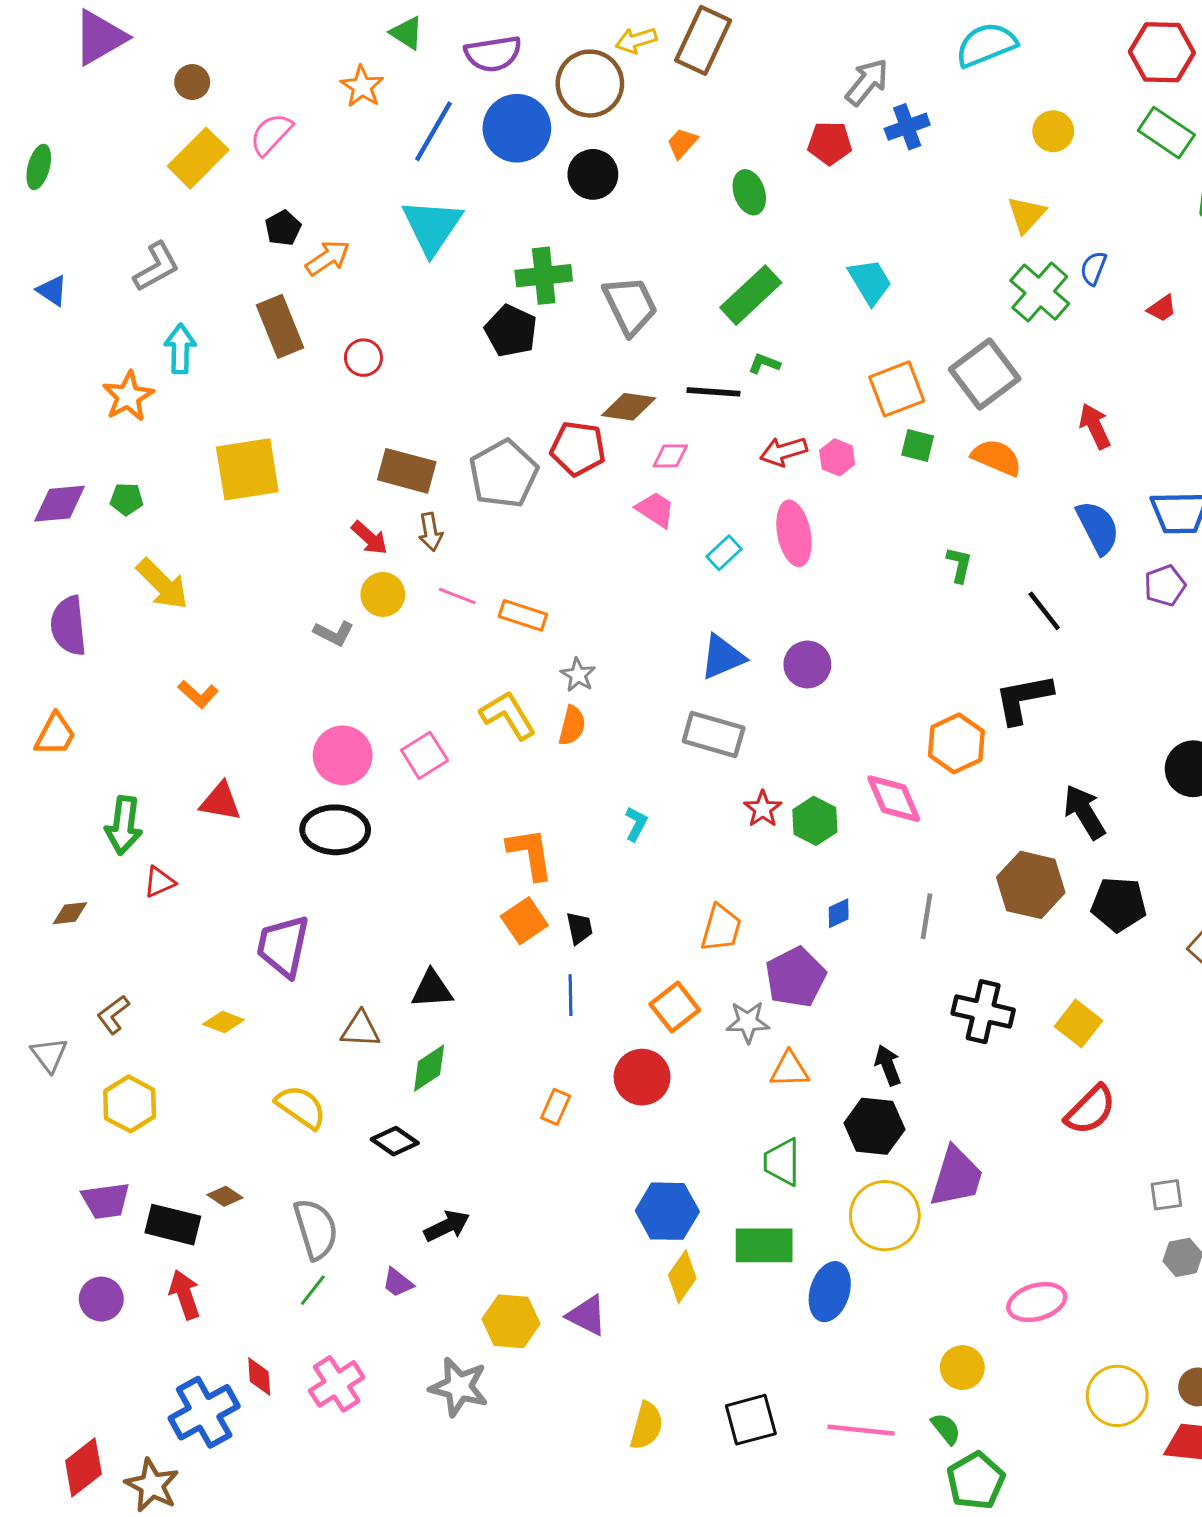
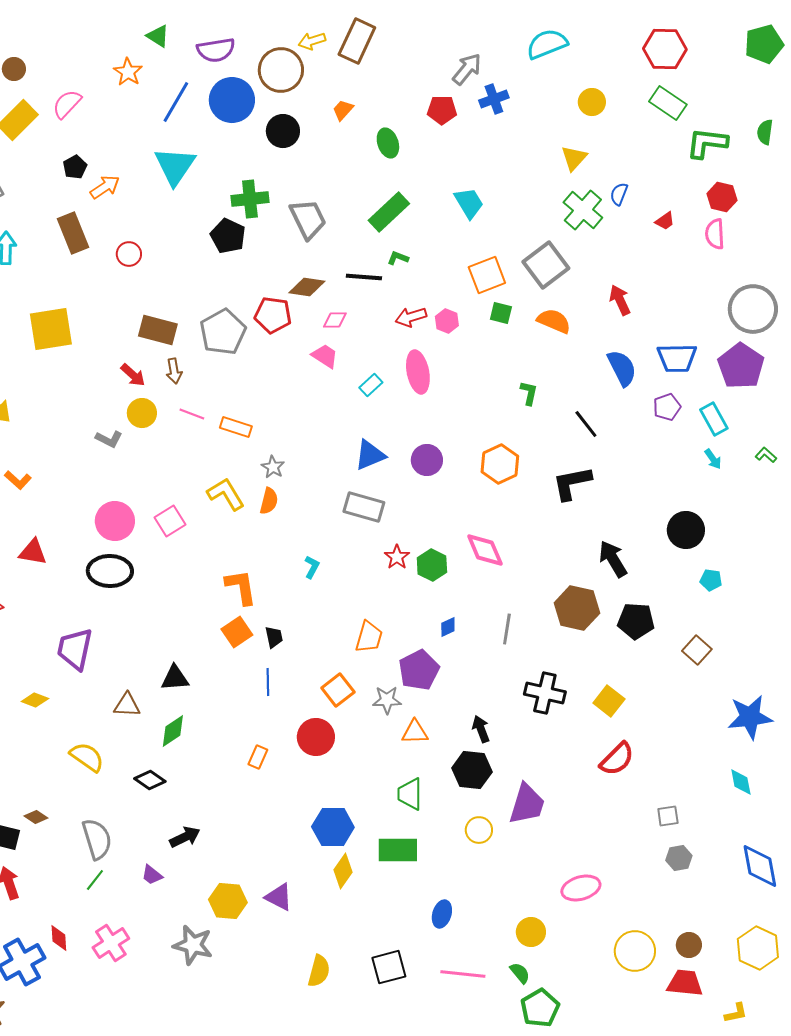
orange hexagon: (956, 743) -> (500, 464), moved
yellow circle: (885, 1216) -> (479, 830), size x0.6
blue ellipse: (830, 1292) -> (442, 914), moved, size x0.7

